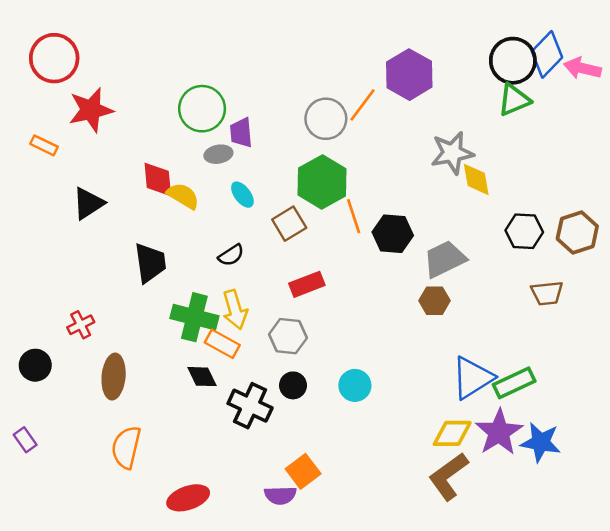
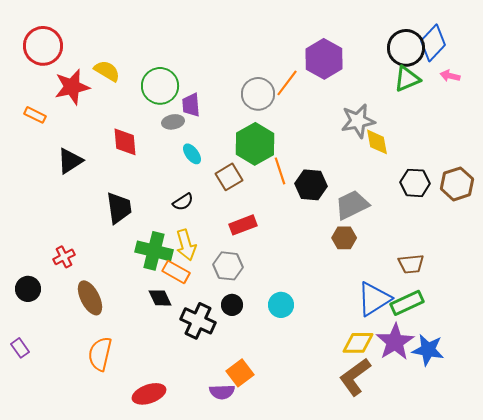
pink arrow: (582, 68) -> (450, 76), moved, size x0.7
yellow semicircle: (183, 196) -> (107, 71), moved
brown trapezoid: (547, 293) -> (411, 264), moved
brown ellipse: (114, 377) -> (90, 298), turned -32

